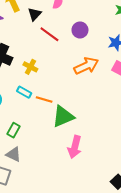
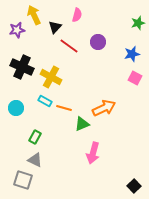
orange arrow: (86, 66) -> (104, 108), moved
yellow cross: (30, 67) -> (51, 77), size x1.5
green triangle: (63, 116) -> (82, 124), size x0.7

